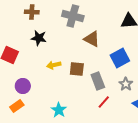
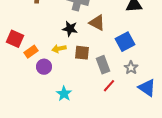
black star: (39, 38) -> (70, 29), moved
purple circle: (23, 86) -> (44, 67), moved
orange rectangle: (17, 106) -> (31, 52), moved

